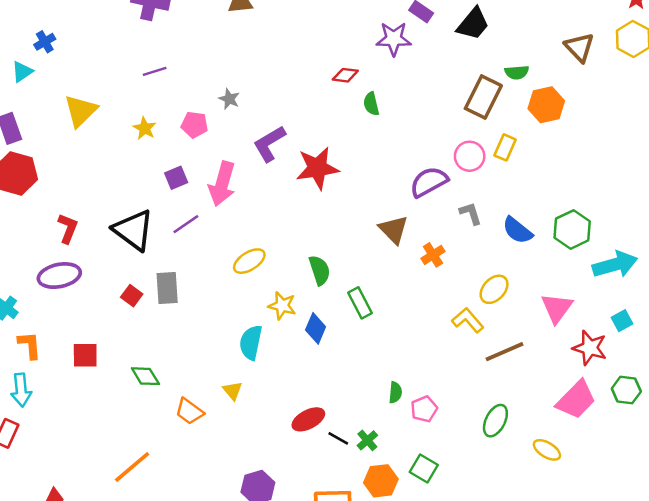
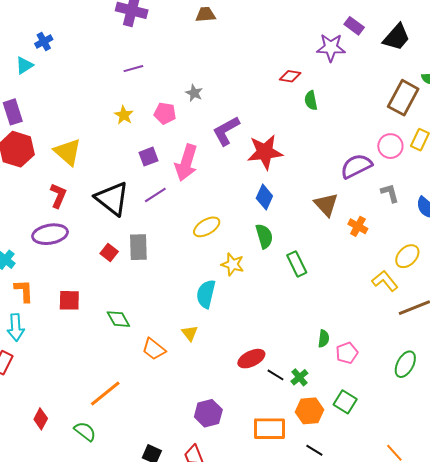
yellow triangle: (81, 111) -> (68, 152), moved, turned -36
orange cross: (433, 255) -> (358, 226), turned -30
blue diamond: (316, 328) -> (264, 197), moved

